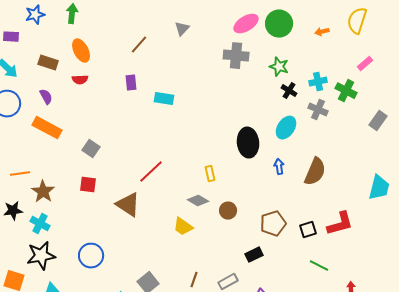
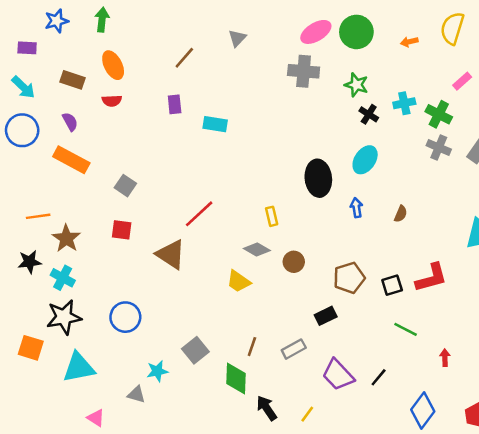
gray cross: (318, 110) -> (439, 147), moved
brown semicircle: (315, 172) -> (401, 214), size x0.5

